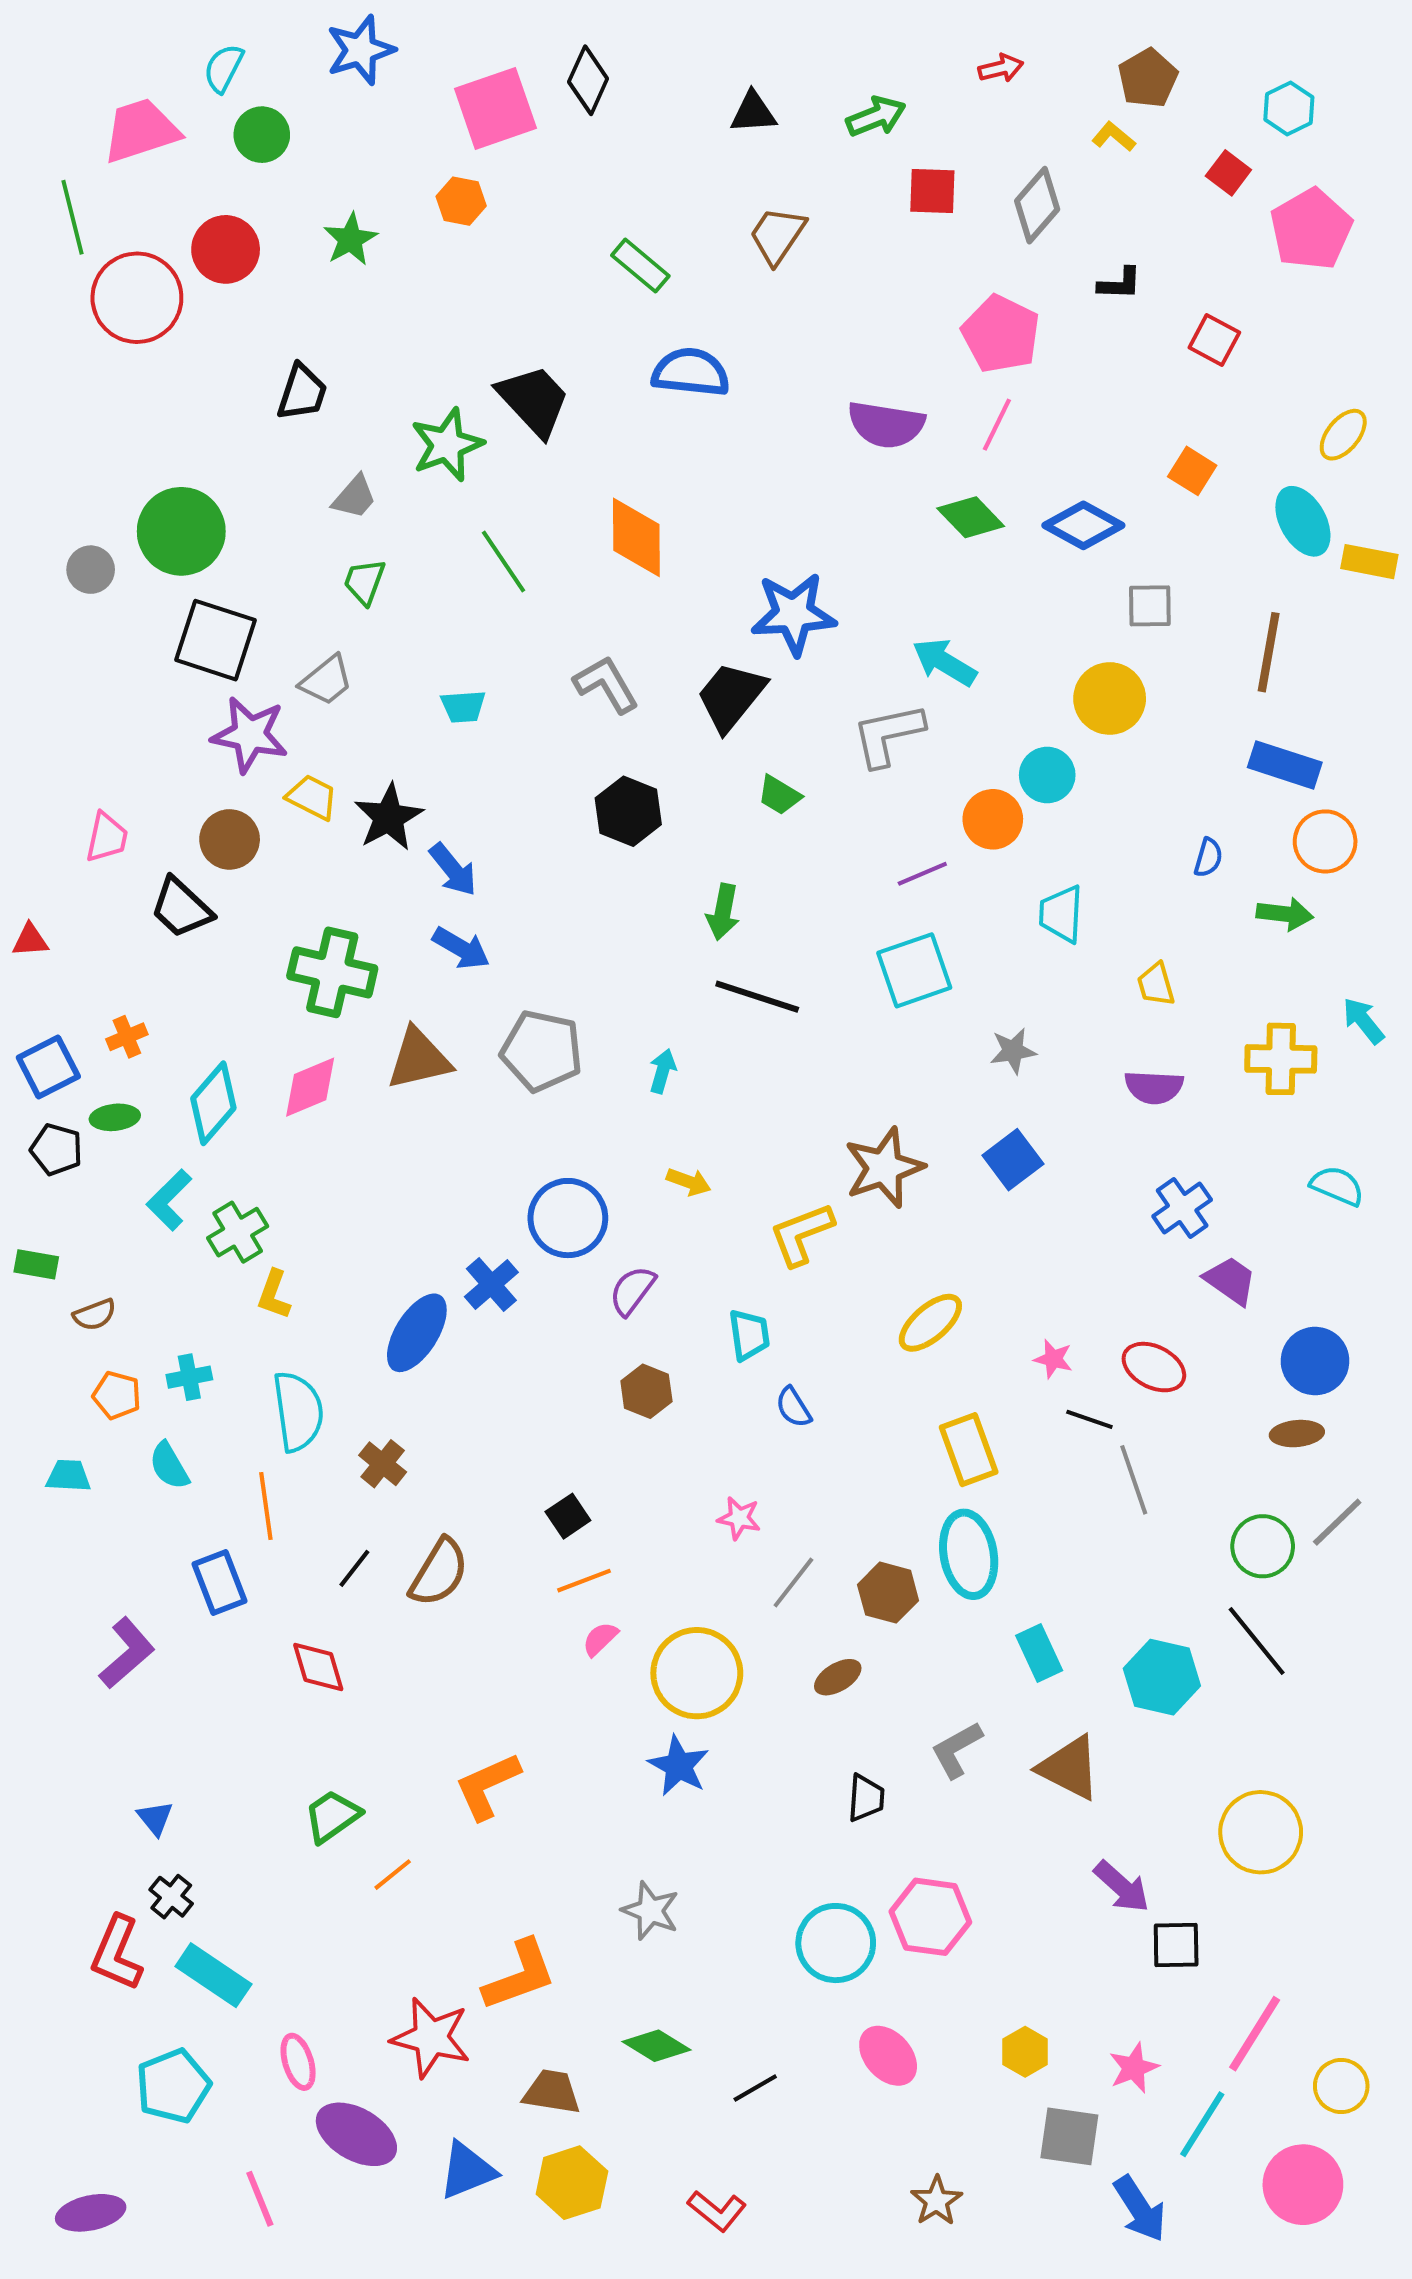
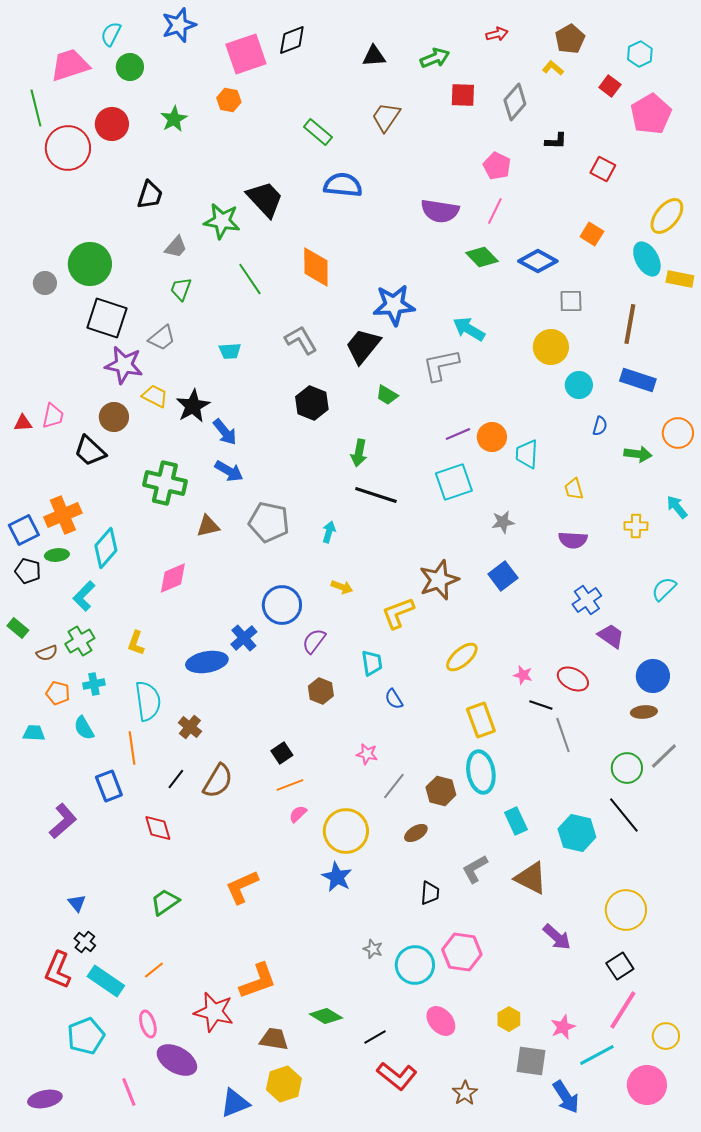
black diamond: (588, 80) -> (292, 40), turned 44
pink pentagon: (1001, 334) -> (497, 166), size x0.7
yellow ellipse: (1343, 435) -> (667, 216), size x1.4
green star: (447, 445) -> (222, 221), turned 30
cyan circle: (1047, 775) -> (579, 385), moved
orange circle: (993, 819) -> (492, 437), moved
orange circle: (1325, 841) -> (678, 433), moved
red triangle: (30, 940) -> (23, 423), moved
orange cross: (127, 1037) -> (63, 515), size x1.8
brown triangle: (419, 1059) -> (208, 526), size x0.7
yellow cross: (1281, 1059) -> (636, 526), size x0.7
pink diamond: (310, 1087) -> (173, 578), moved
cyan semicircle: (1337, 1186) -> (664, 589), turned -68
green cross: (238, 1232) -> (80, 641), moved
green rectangle: (36, 1264) -> (18, 628), turned 30
blue ellipse: (417, 1333) -> (207, 662), turned 48
orange line: (393, 1875) -> (154, 970), moved
gray star: (650, 1911) -> (373, 949), moved, size x0.7
black square: (1176, 1945) -> (620, 966), moved, turned -32
cyan line: (1202, 2124) -> (597, 1055), turned 30
blue triangle: (467, 2171) -> (235, 1103), moved
red L-shape: (717, 2211) -> (397, 1076), moved, size x1.4

